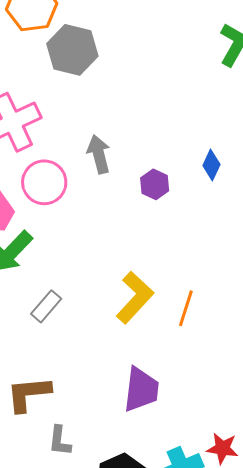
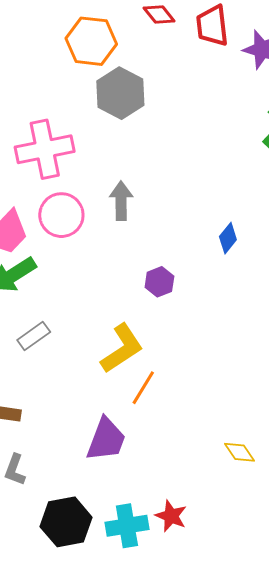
purple hexagon: (155, 184) -> (159, 282), moved
orange line: (186, 308) -> (143, 388), moved

